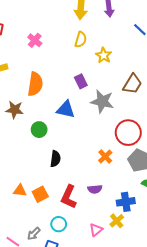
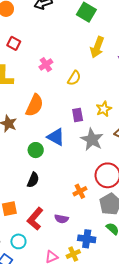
yellow semicircle: (81, 40) -> (74, 78), moved
yellow star: (104, 55) -> (104, 109), moved
green circle: (39, 130) -> (36, 150), moved

